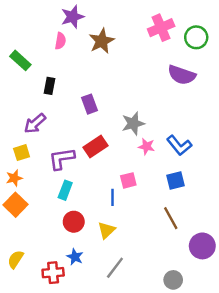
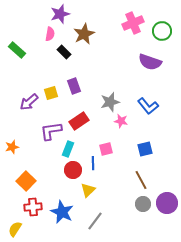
black rectangle: (49, 86) -> (64, 52), moved, turned -56
blue L-shape: (179, 145) -> (148, 106), moved
yellow square: (22, 153) -> (51, 93), moved
cyan rectangle: (65, 190) -> (68, 149), moved
orange square: (16, 205) -> (26, 181), moved
red circle: (74, 222) -> (73, 170), moved
blue star: (75, 257) -> (62, 212), size x1.6
yellow semicircle: (16, 259) -> (15, 229), moved
red cross: (53, 273) -> (33, 207), moved
gray circle: (173, 280) -> (143, 204), moved

